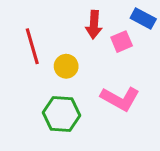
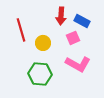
blue rectangle: (143, 18) -> (82, 21), moved
pink square: (122, 42) -> (73, 38), moved

